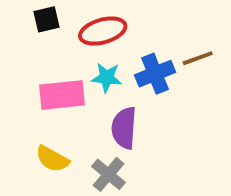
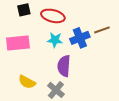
red ellipse: (103, 31) -> (53, 16), turned 30
pink rectangle: (62, 95) -> (18, 43), moved

